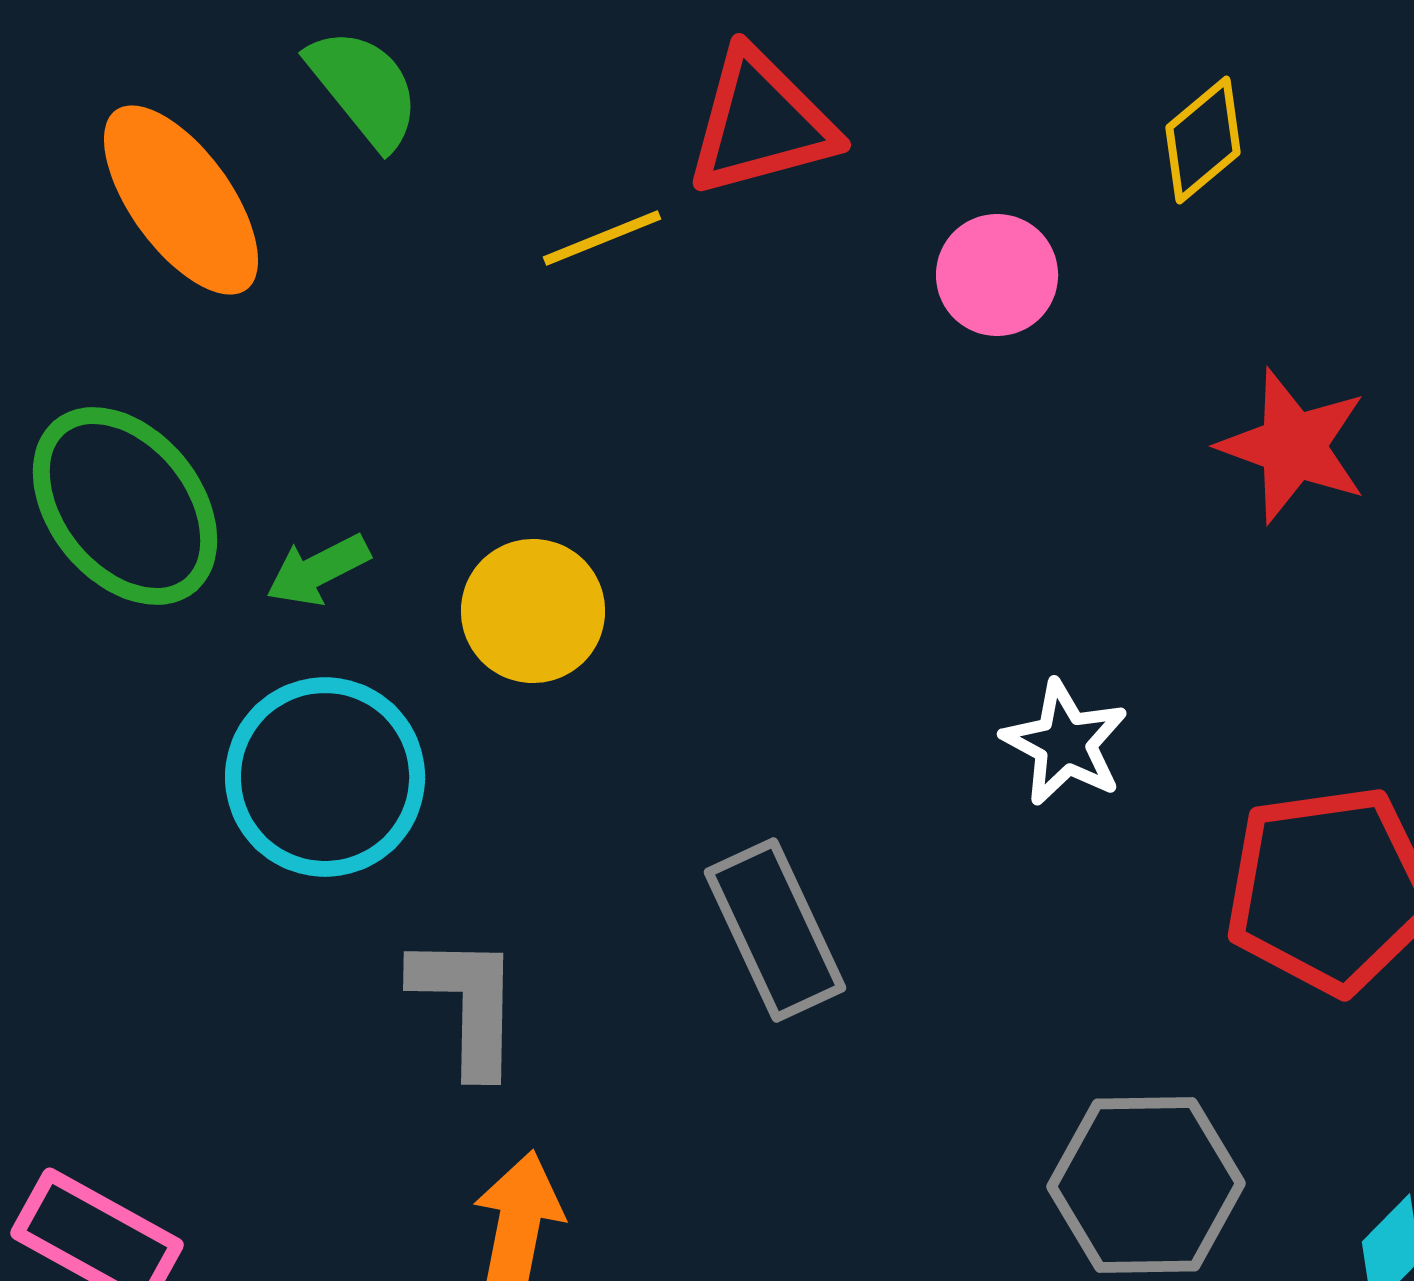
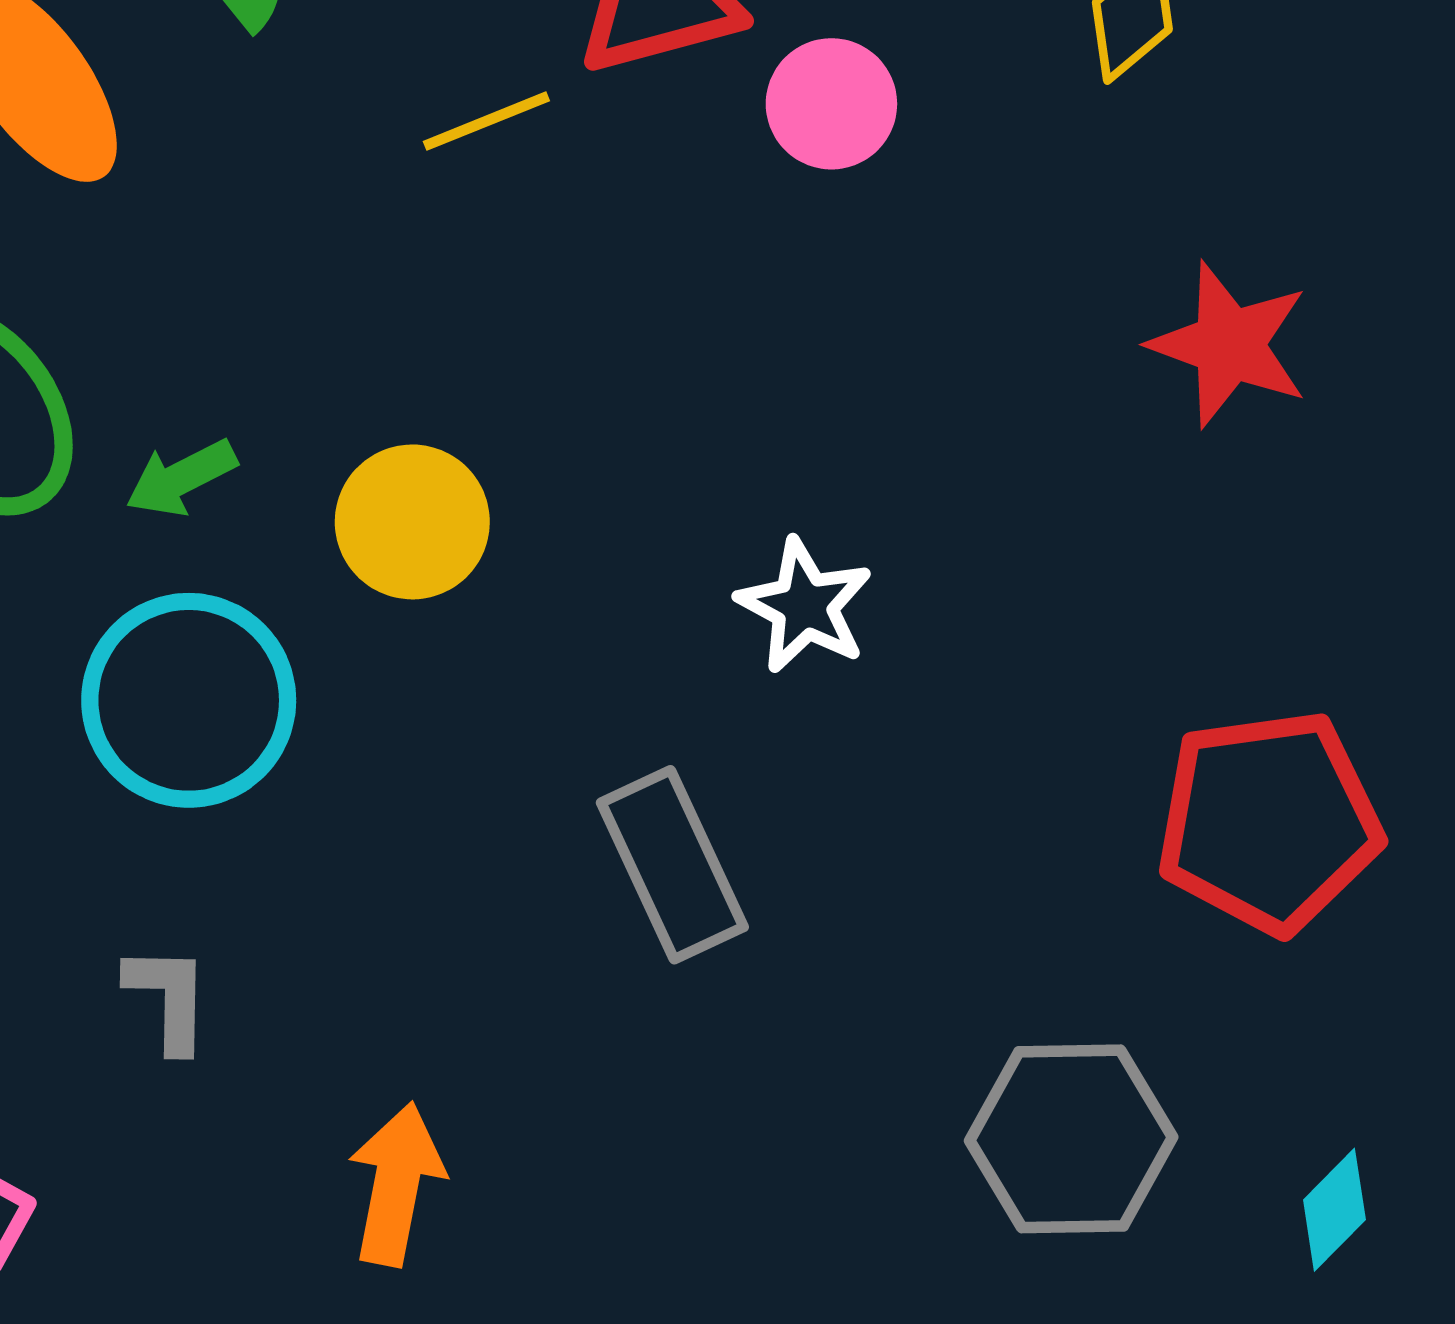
pink circle: (997, 275) -> (831, 104), moved
white star: (1065, 743) -> (805, 606), moved
gray L-shape: (467, 1004) -> (168, 998), moved, size x0.7

